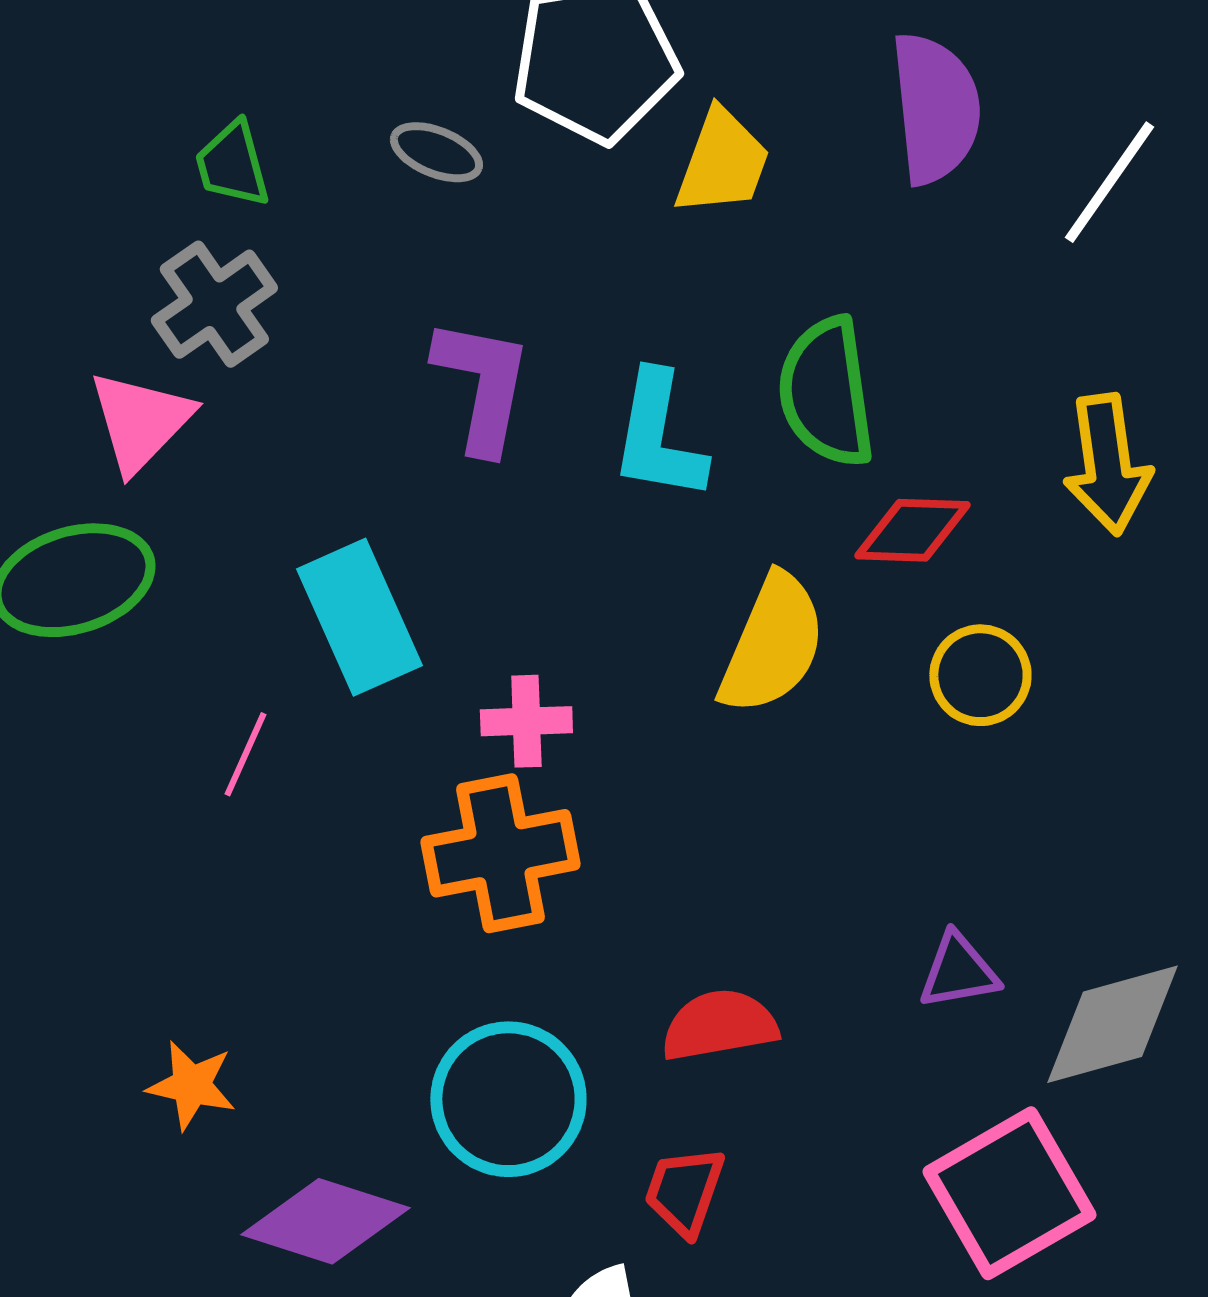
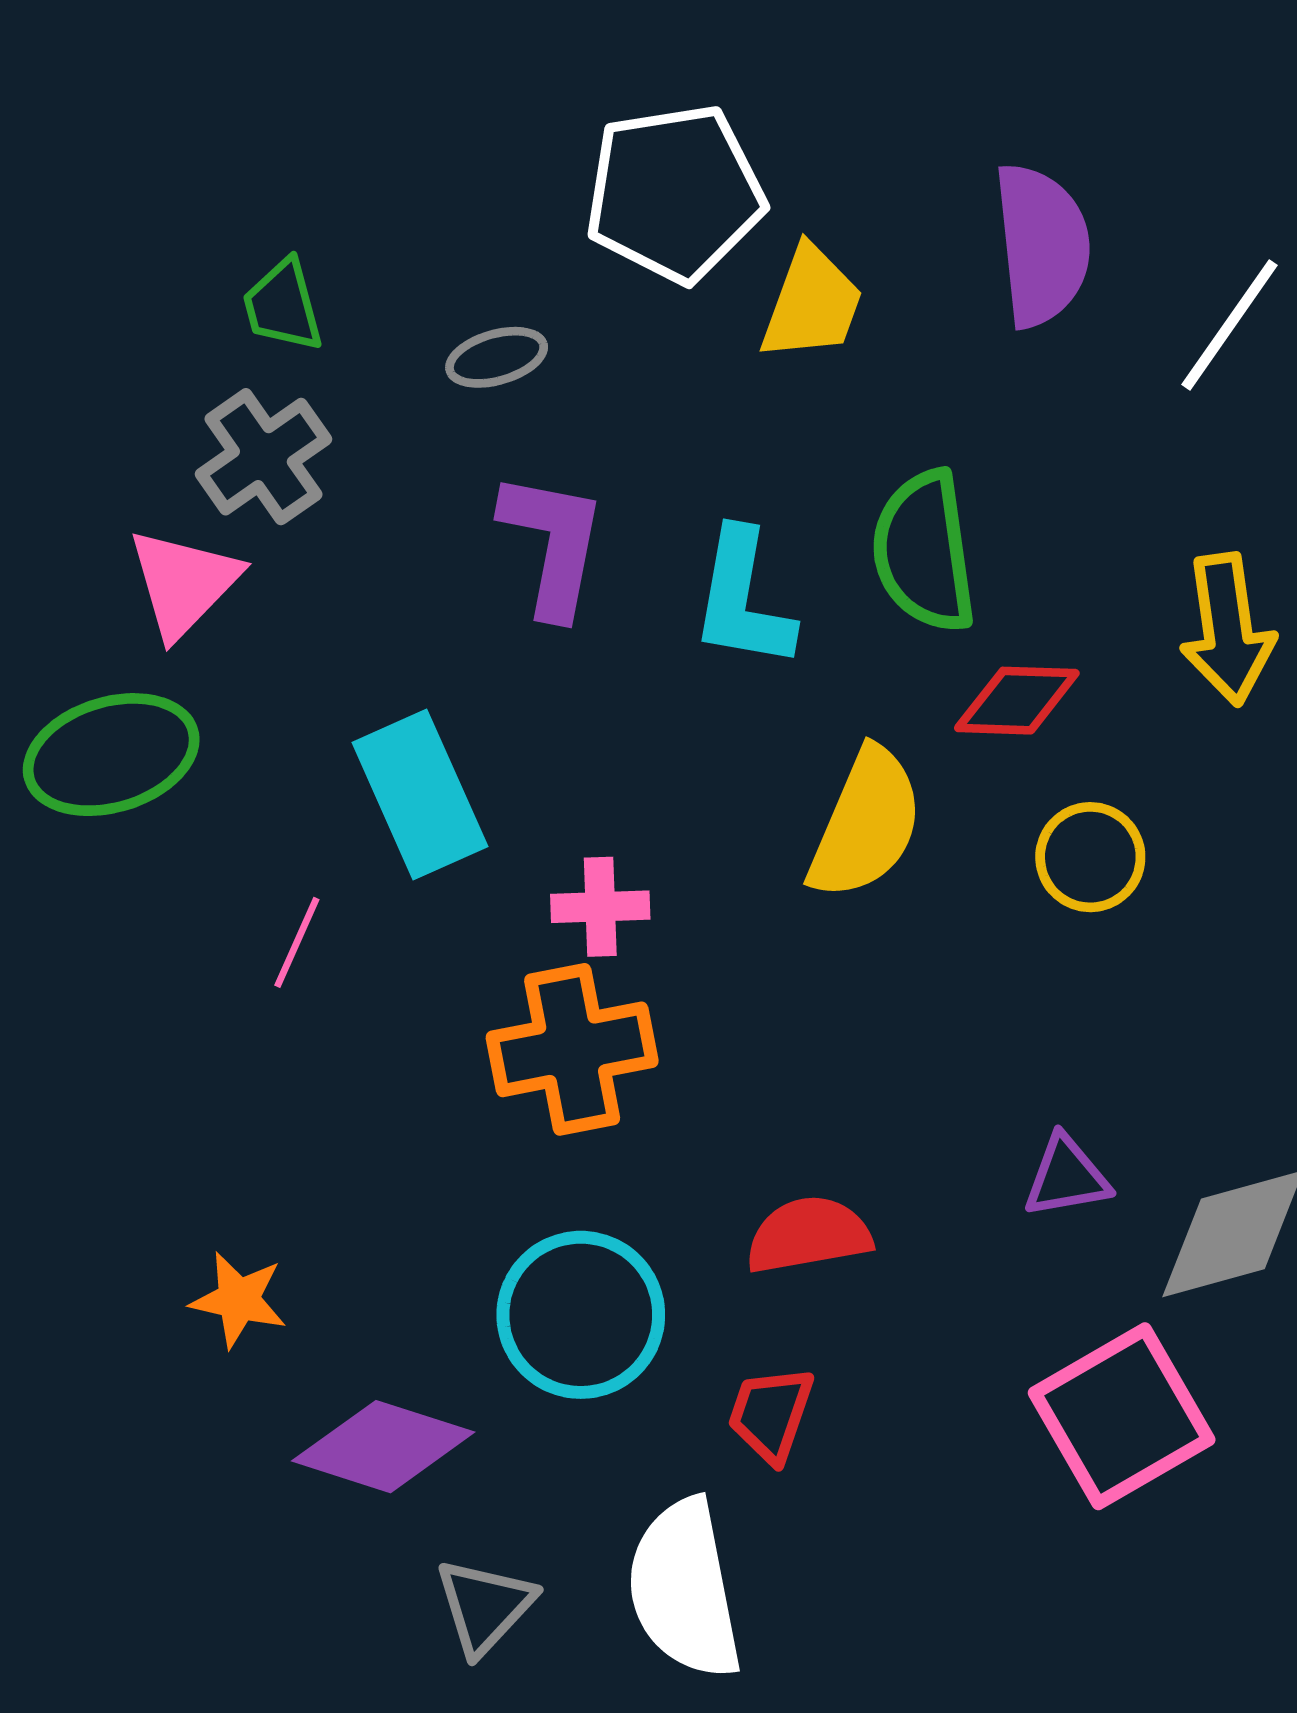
gray ellipse: (436, 152) -> (497, 357), moved, turned -38

